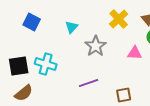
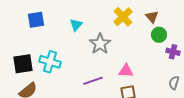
blue square: (32, 22) -> (36, 20), turned -36
pink triangle: (135, 53) -> (126, 71), moved

